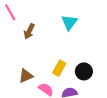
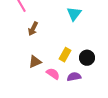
brown arrow: (29, 31) -> (33, 29), moved

